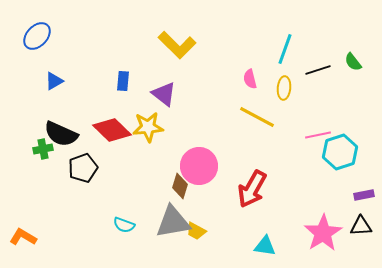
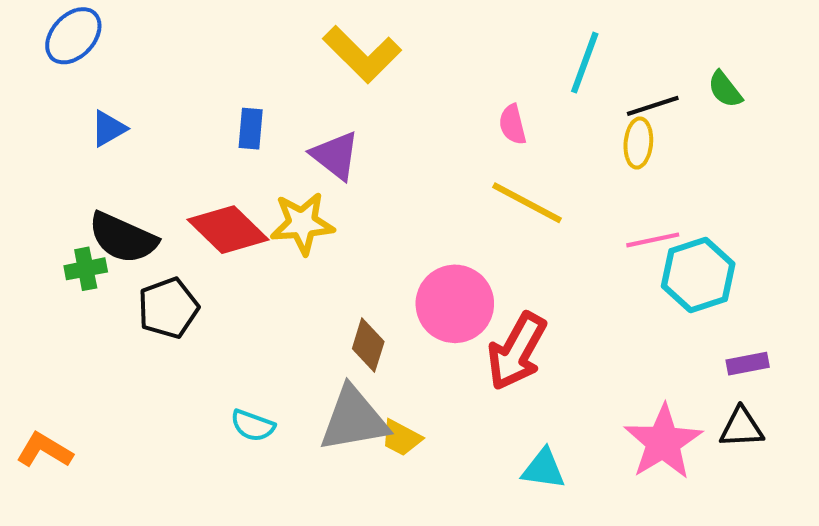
yellow ellipse: (284, 88) -> (638, 143), moved
pink circle: (199, 166) -> (455, 304), moved

